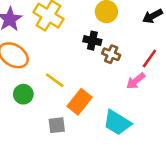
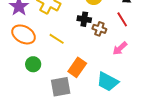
red line: (149, 58) -> (122, 19), moved, turned -63
yellow line: (55, 80) -> (57, 39), moved
gray square: (57, 125) -> (61, 87), size x1.5

